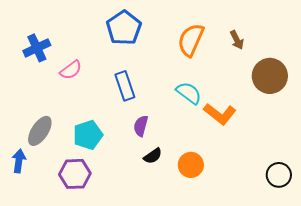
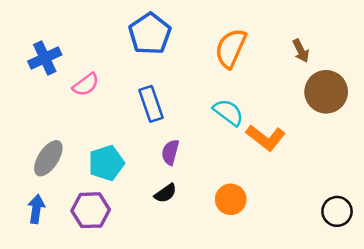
brown arrow: (237, 40) -> (301, 51), moved
black semicircle: (153, 156) -> (165, 193), moved
blue arrow: (19, 161) -> (36, 209), moved

